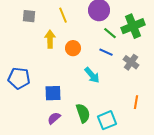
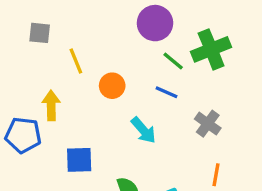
yellow line: (63, 15) -> (76, 61), moved
yellow arrow: (50, 39) -> (51, 105), moved
gray cross: (131, 62) -> (208, 124), moved

